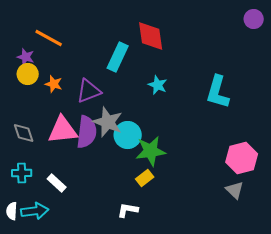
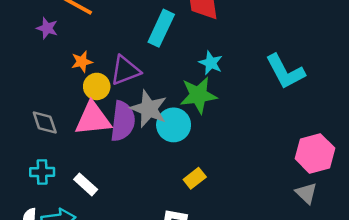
yellow circle: (28, 74) -> (97, 86), moved
orange star: (54, 84) -> (82, 62), turned -30
cyan L-shape: (218, 92) -> (285, 72), turned -44
green star: (151, 151) -> (198, 95), moved

